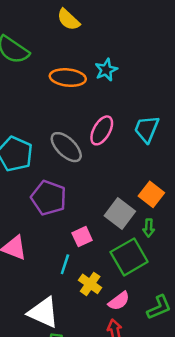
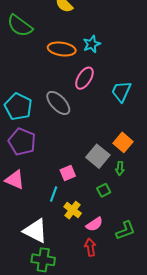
pink ellipse: (102, 130) -> (84, 78), moved
purple pentagon: (49, 198) -> (22, 142), moved
green square: (129, 257) -> (104, 190), size x0.5

